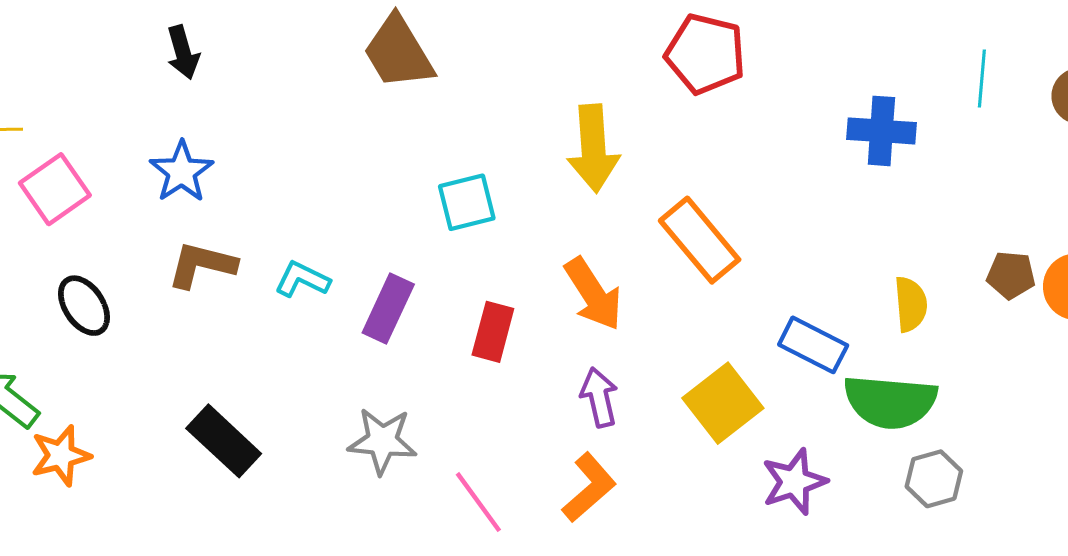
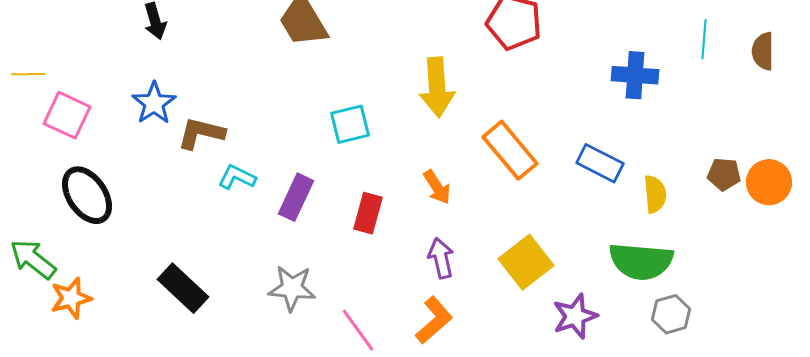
pink square: (55, 189) -> (67, 115), turned -30
brown L-shape: (202, 265) -> (201, 133), moved
orange arrow: (593, 294) -> (437, 187), size x0.7
black ellipse: (84, 306) -> (87, 195), size x1.4
blue rectangle: (813, 345) -> (600, 163), moved

